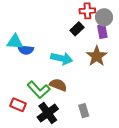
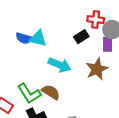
cyan triangle: (15, 42) -> (38, 38), moved
blue semicircle: (26, 50) -> (24, 38), moved

